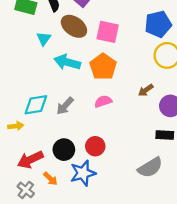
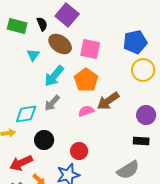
cyan arrow: (67, 62) -> (54, 76), turned -65
brown arrow: (146, 90) -> (108, 101), moved, size x1.6
gray arrow: (65, 106) -> (52, 103), moved
black circle: (64, 150) -> (44, 140), moved

